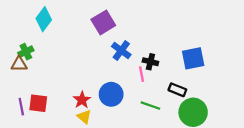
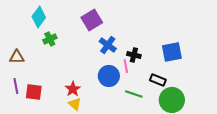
green cross: (26, 52) -> (50, 39), moved
blue circle: (111, 94) -> (109, 76), moved
purple line: (21, 107) -> (16, 86), moved

